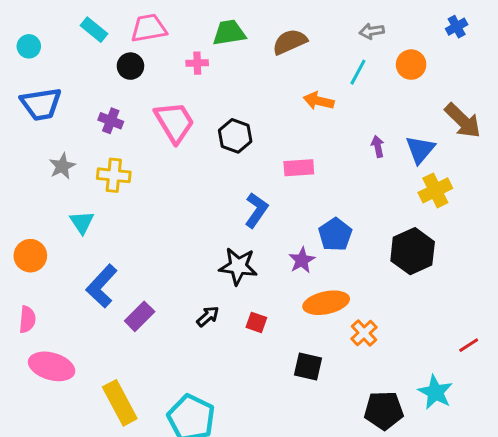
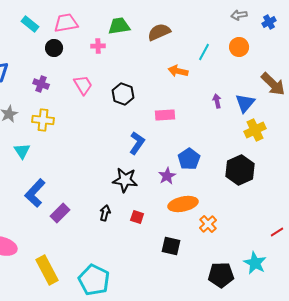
gray arrow: (372, 31) -> (239, 15), moved
pink trapezoid: (174, 122) -> (83, 85), size x0.7
black arrow: (208, 316) -> (105, 213), turned -35

